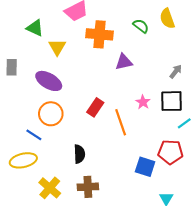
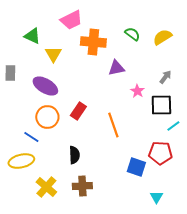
yellow semicircle: (167, 19) -> (162, 37), moved, turned 78
pink star: (143, 102) -> (137, 91), moved
red rectangle: (95, 107) -> (78, 111), moved

